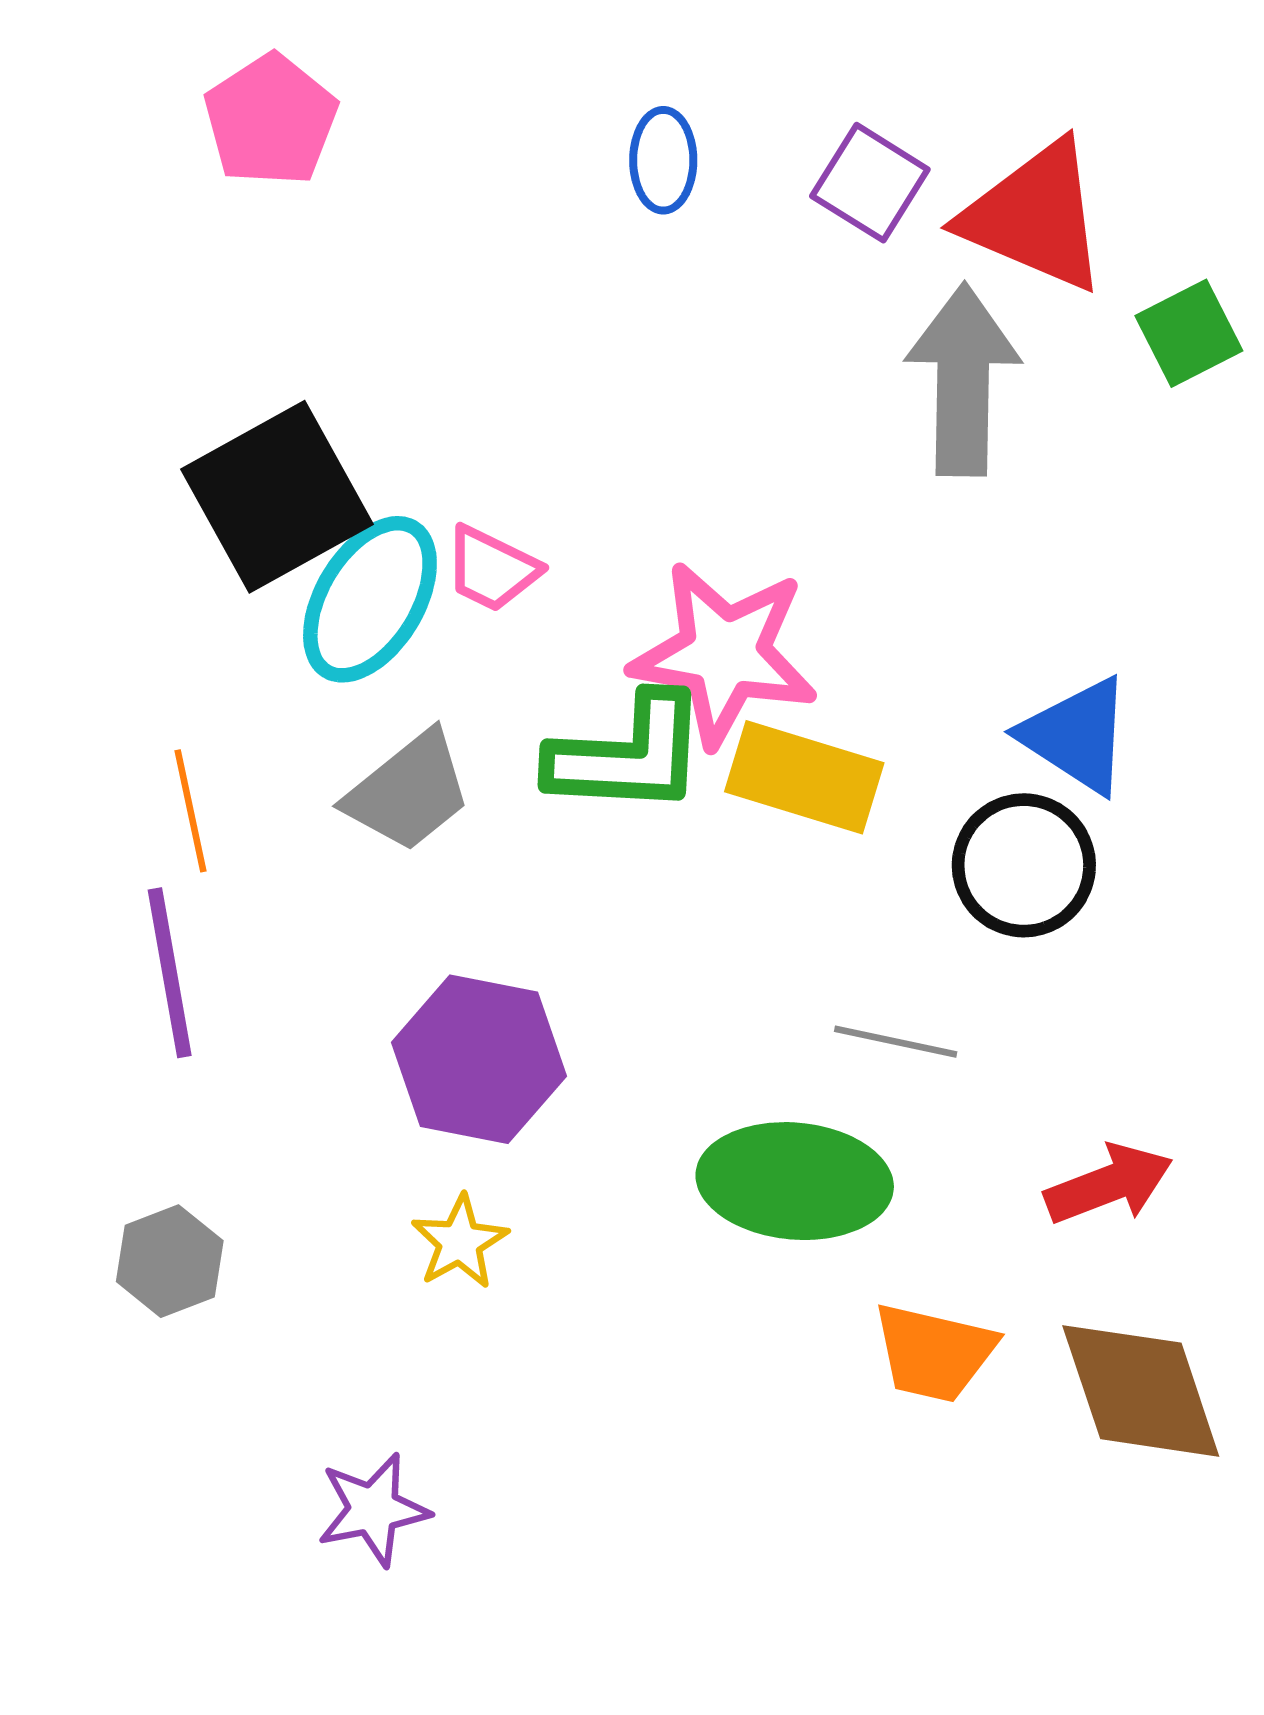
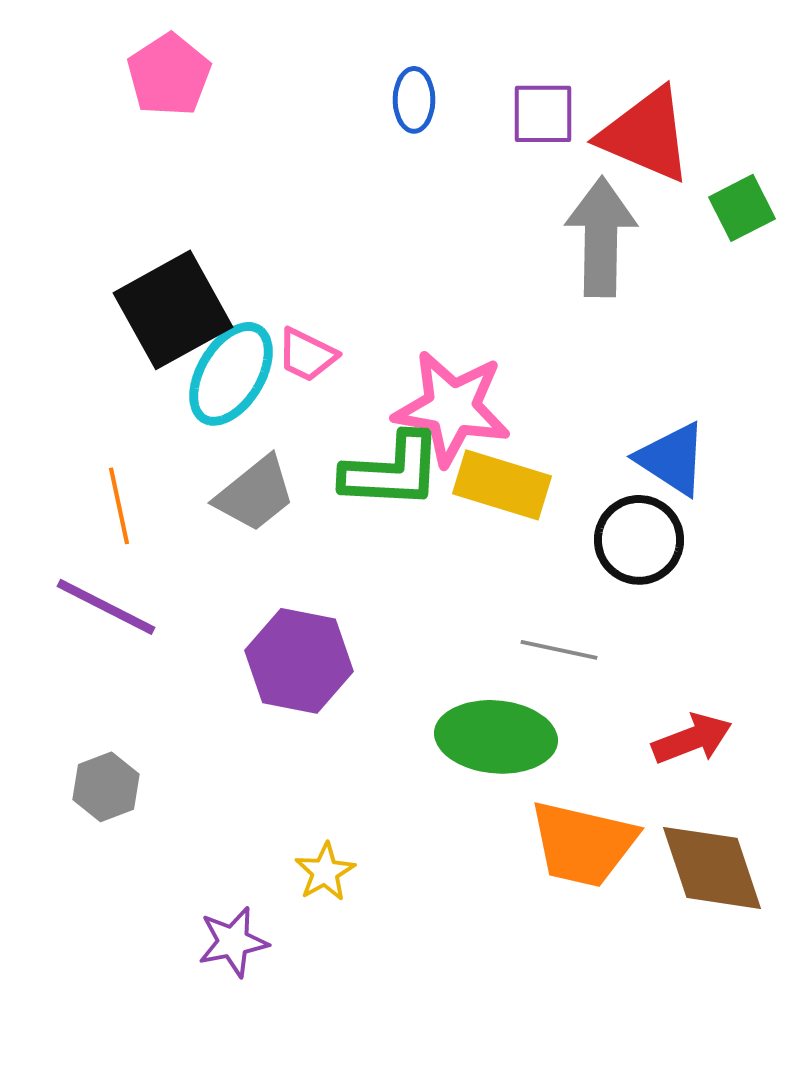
purple square: (870, 183) -> (543, 114), turned -32
purple line: (170, 973) -> (106, 607), turned -53
yellow star: (460, 1242) -> (325, 872), moved
orange trapezoid: (934, 1353) -> (583, 844), size x1.4

